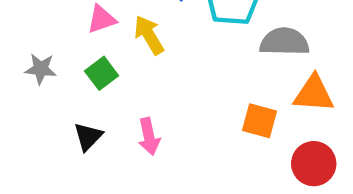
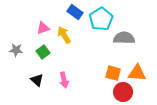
orange triangle: (314, 94) -> (137, 73), moved
black triangle: (88, 137) -> (37, 80), turned -32
red circle: (314, 164) -> (123, 92), moved

